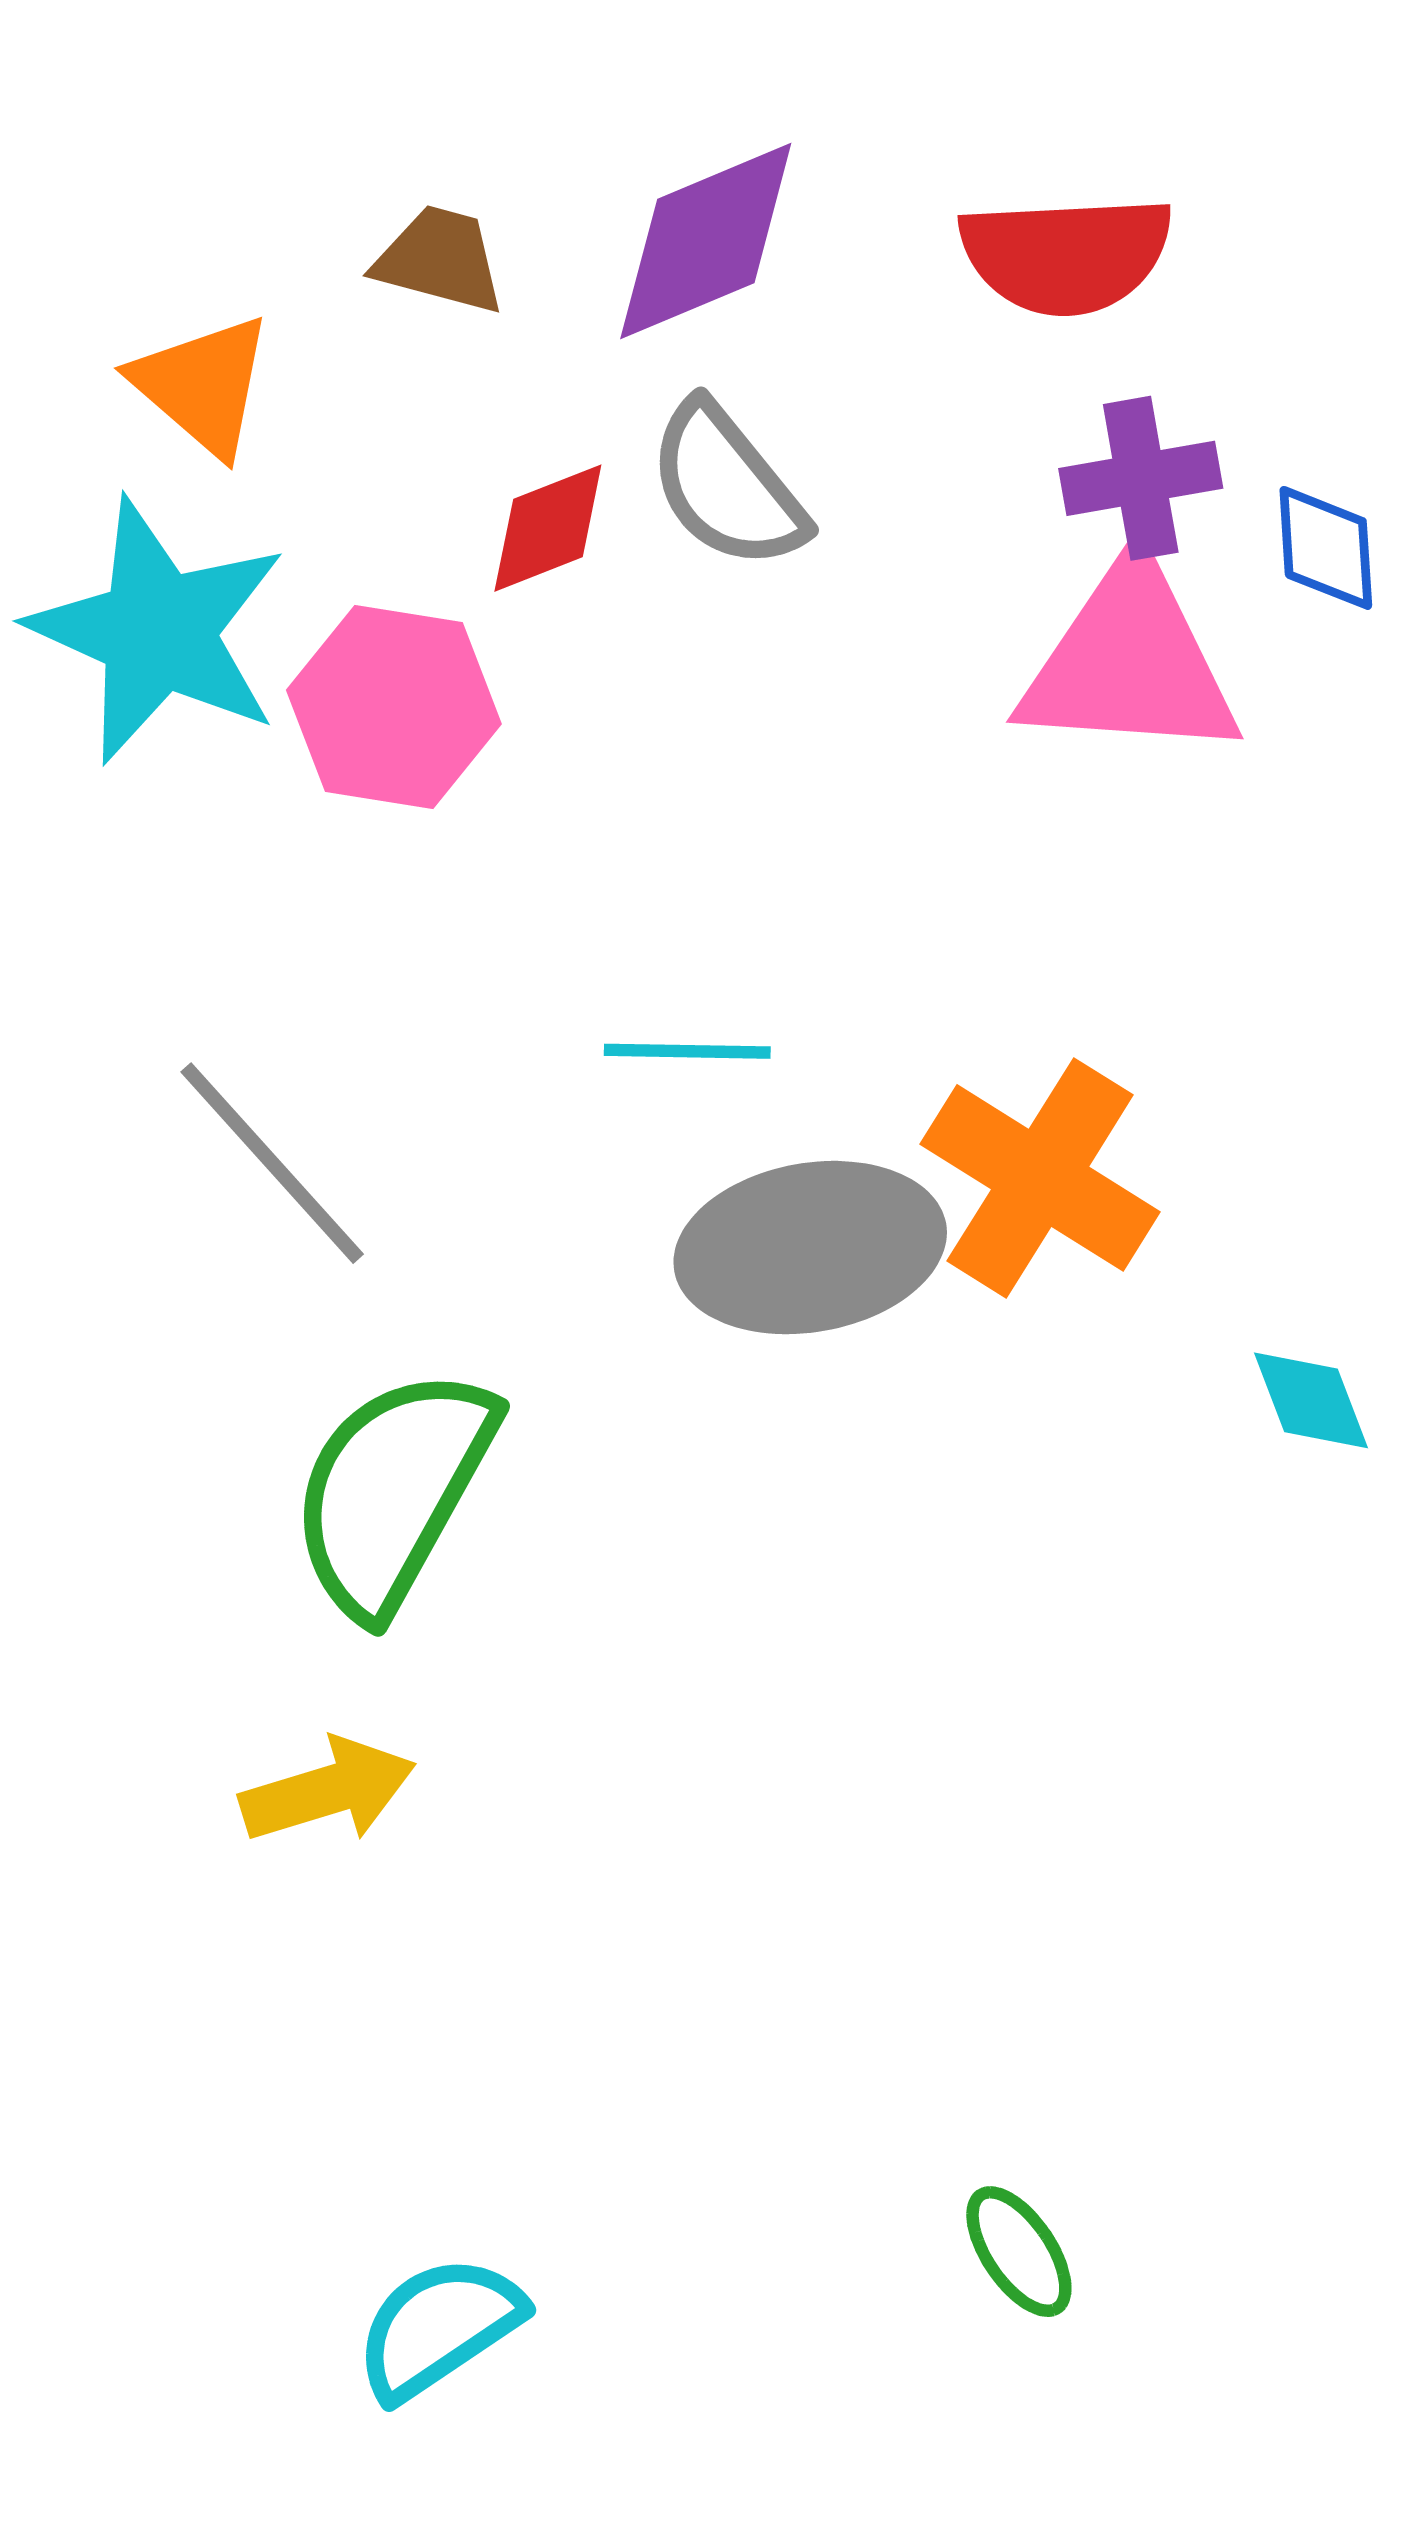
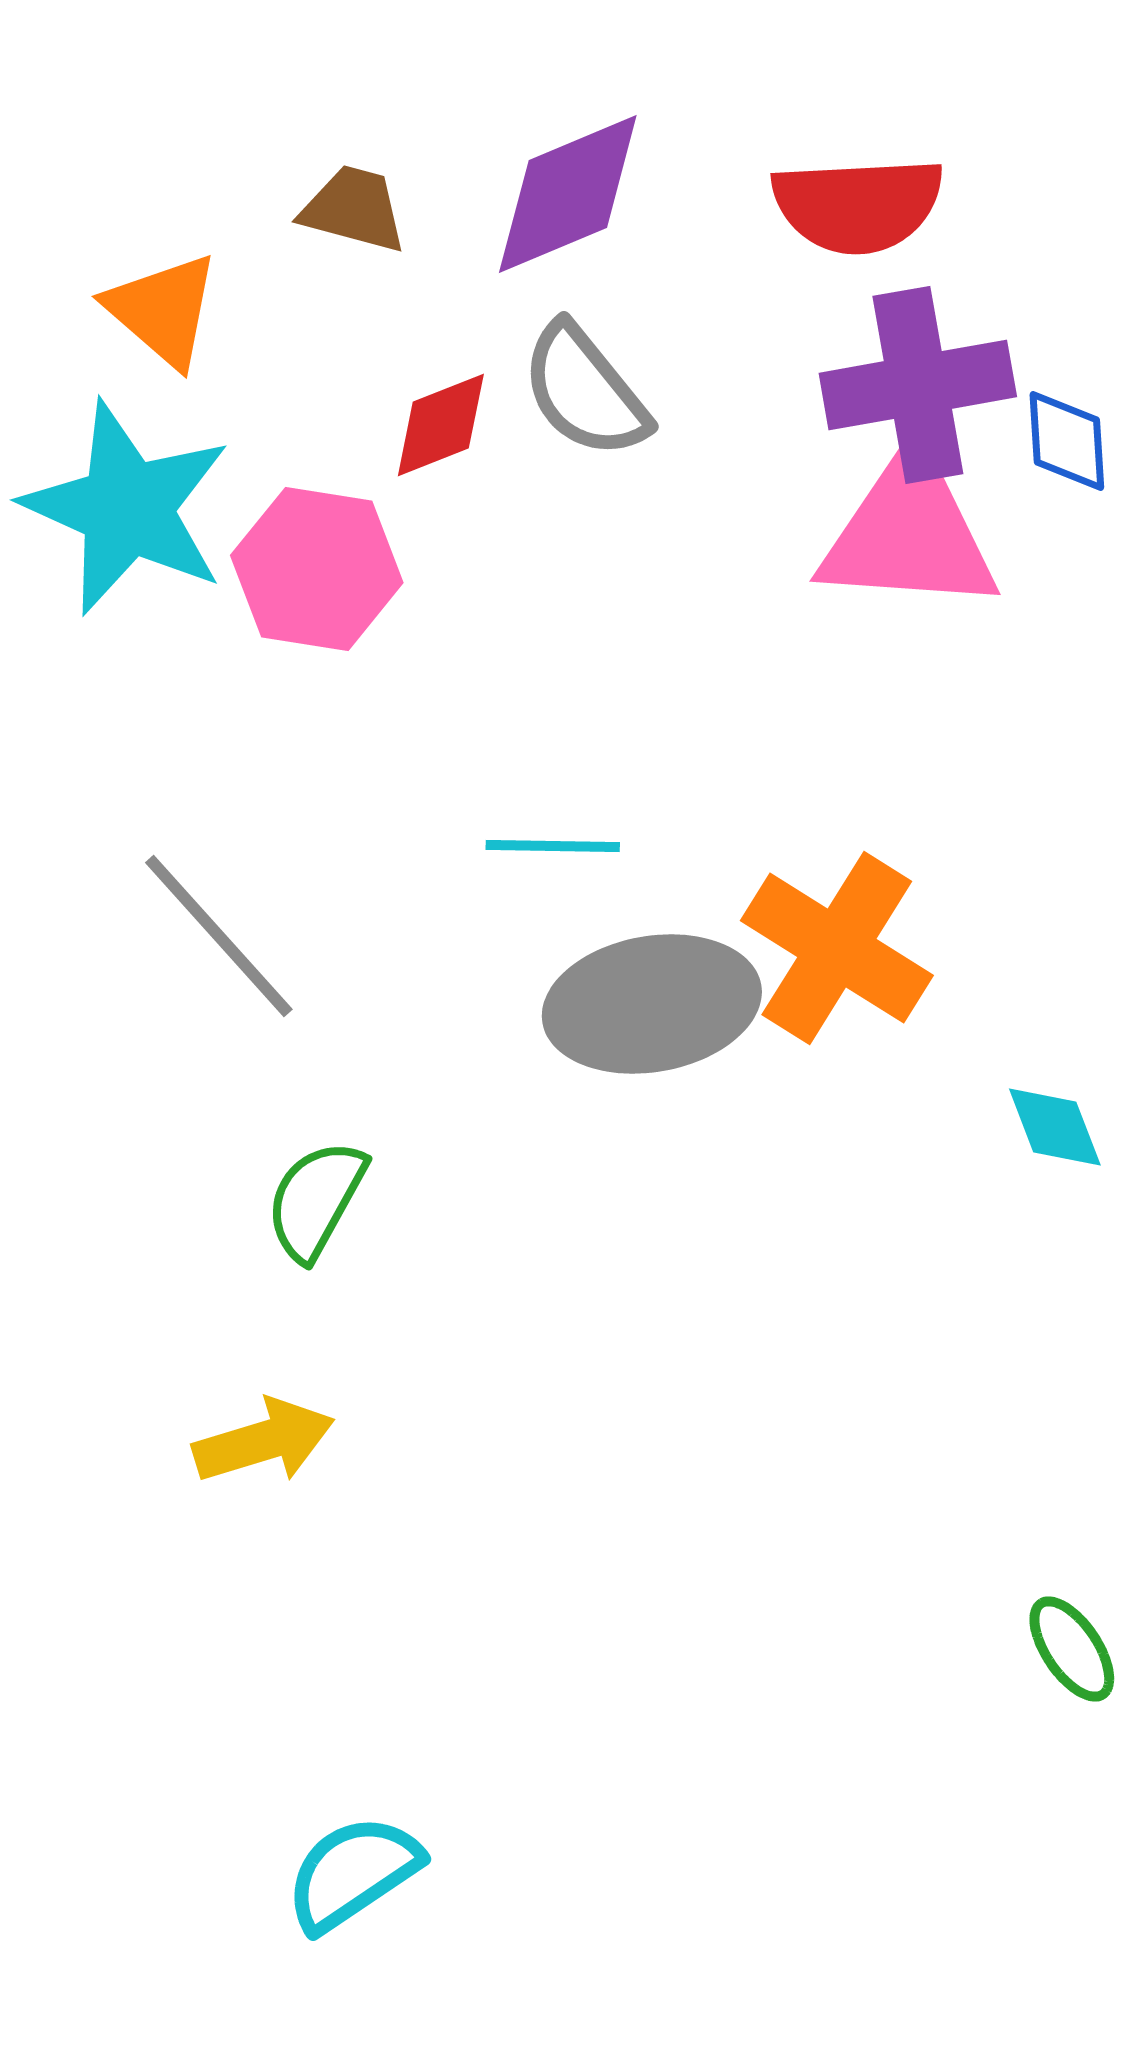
purple cross: (1141, 478) -> (918, 385), size x1.5
green semicircle: (393, 1491) -> (316, 1200), size x0.6
green ellipse: (1019, 2252) -> (1072, 1649), moved

